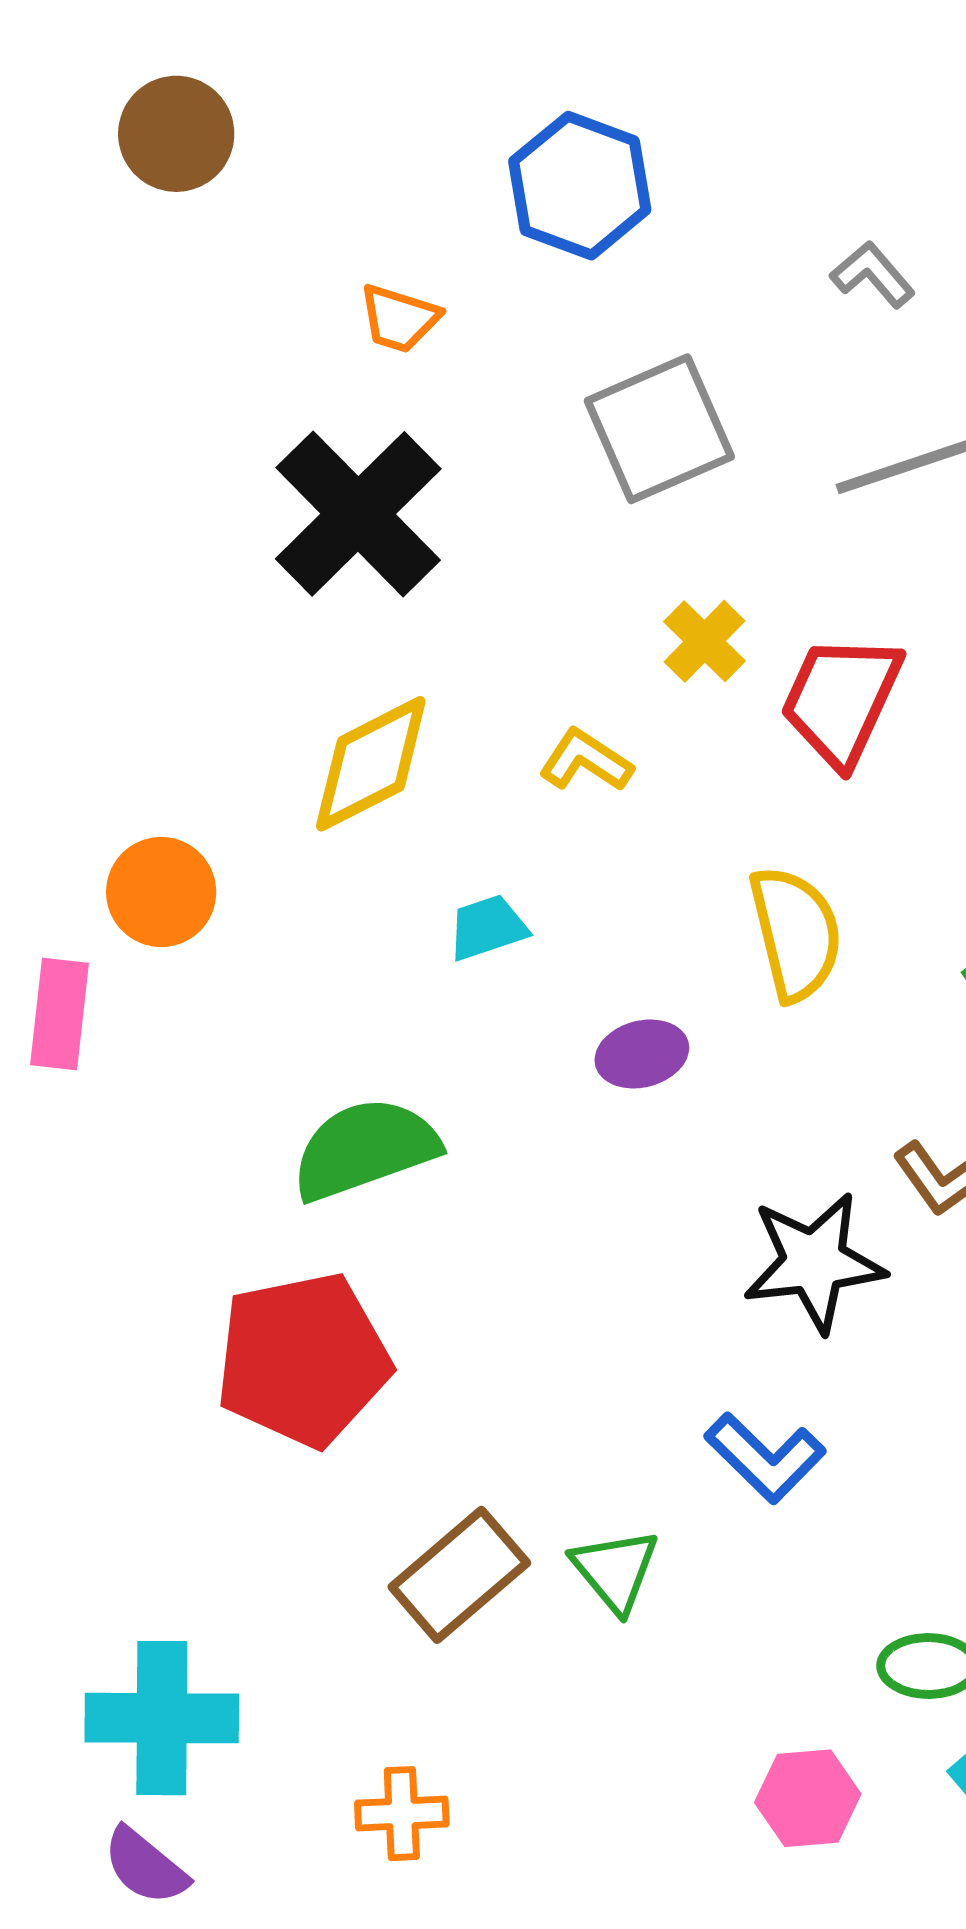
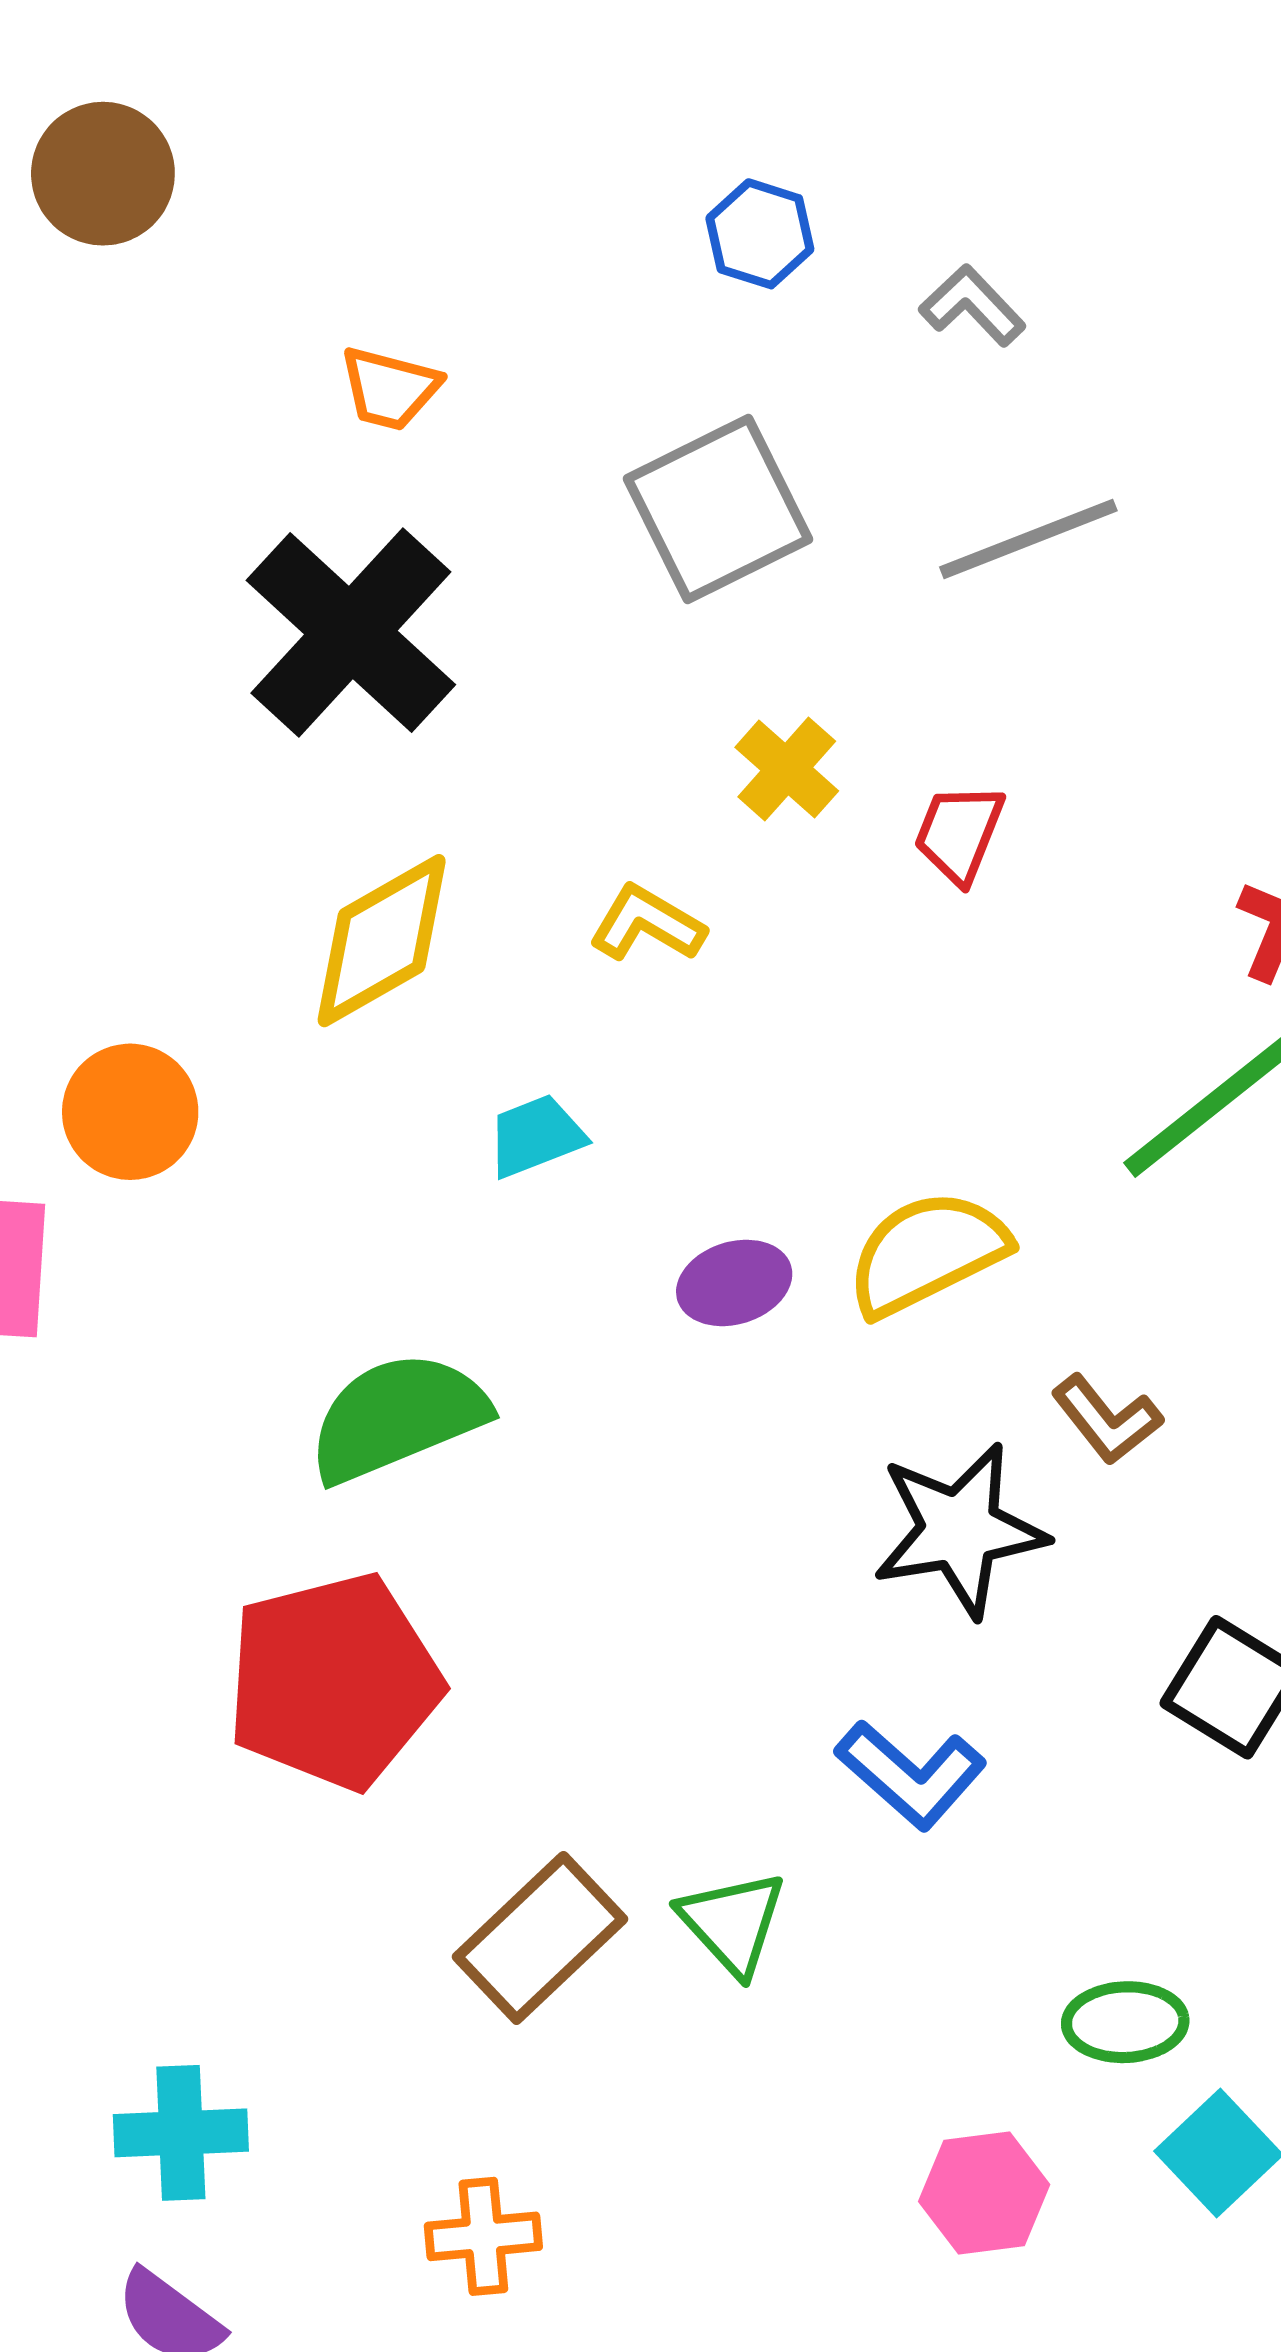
blue hexagon: (580, 186) -> (760, 234), moved, size x0.6
red trapezoid: (841, 700) -> (959, 833), size x0.6
yellow semicircle: (796, 933) -> (927, 1253), moved, turned -100
cyan cross: (162, 1718) -> (181, 2133), size x0.7

